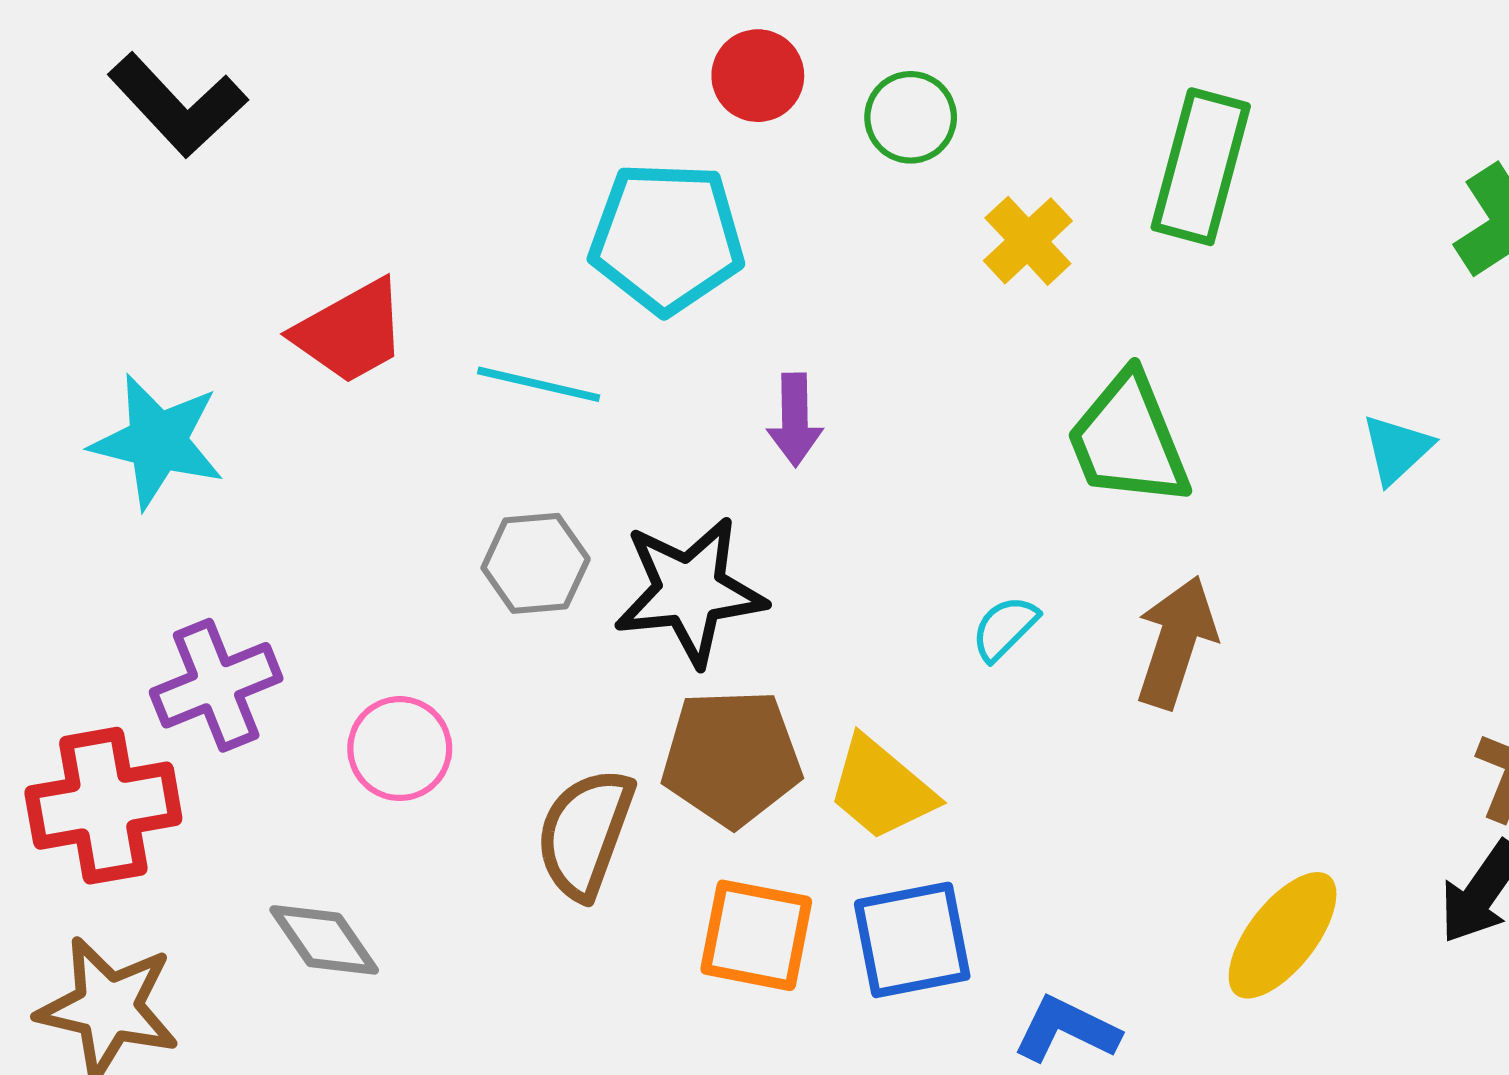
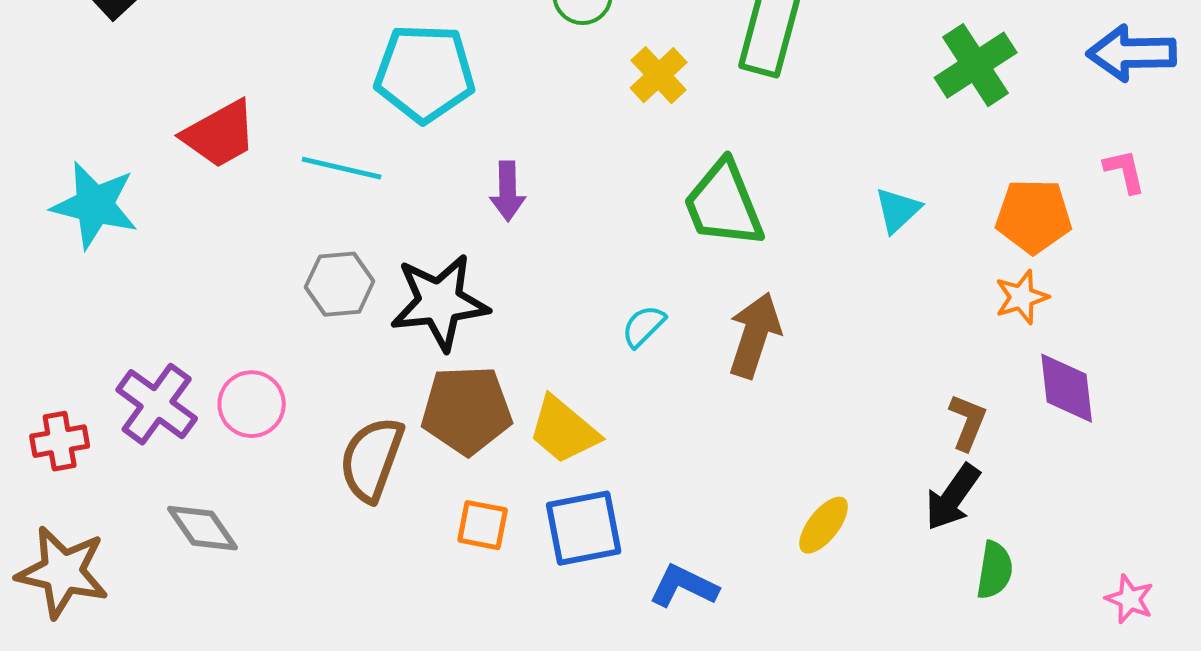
purple cross: (216, 685) -> (157, 404), moved, turned -32
red cross: (103, 806) -> (60, 441), size x0.6
orange square: (756, 935) -> (483, 525), size x0.7
yellow ellipse: (1283, 935) -> (824, 525), size x0.7

